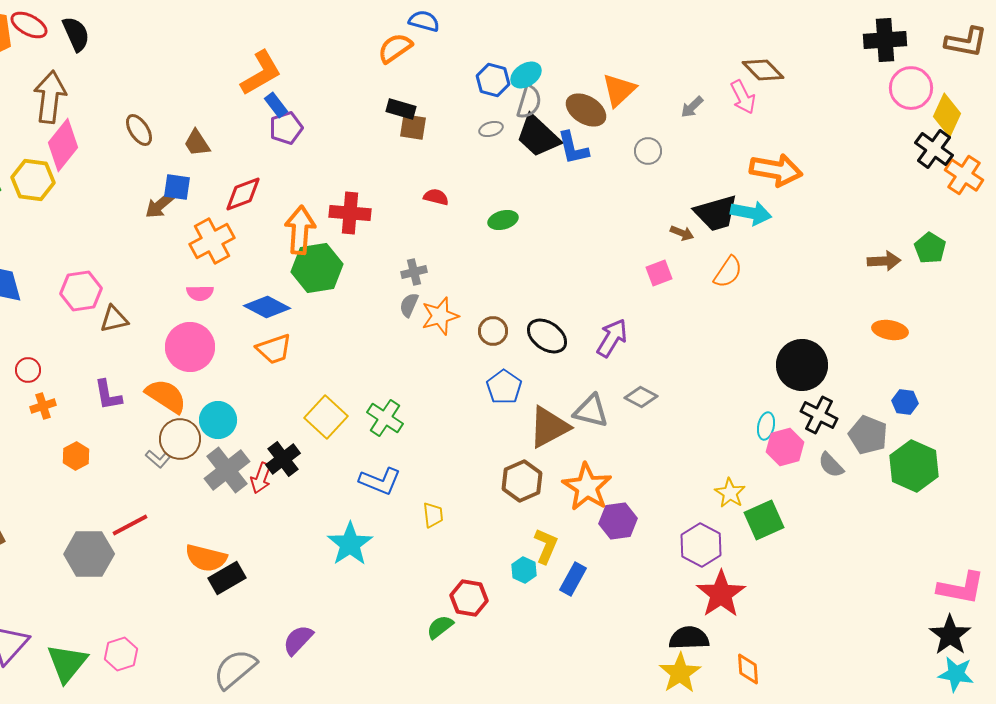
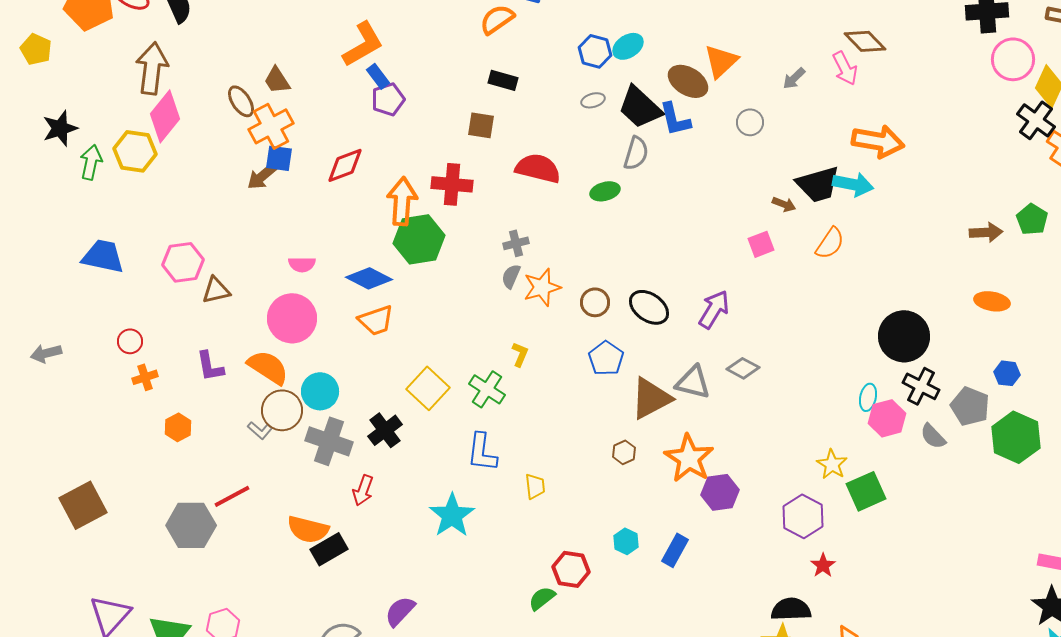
gray semicircle: (529, 102) -> (636, 153), moved
brown square: (413, 127) -> (481, 125), moved
brown trapezoid: (197, 143) -> (277, 80), moved
red semicircle: (436, 197) -> (538, 168), size x1.8
orange cross: (212, 241) -> (271, 126), moved
gray cross: (227, 470) -> (329, 441), turned -33
red arrow: (261, 478) -> (363, 490), moved
blue L-shape: (380, 481) -> (482, 452), turned 75
brown hexagon: (522, 481) -> (624, 452), size x0.6
yellow L-shape: (546, 546) -> (520, 354), moved, size x0.7
red star: (721, 594) -> (823, 565), size x0.5

